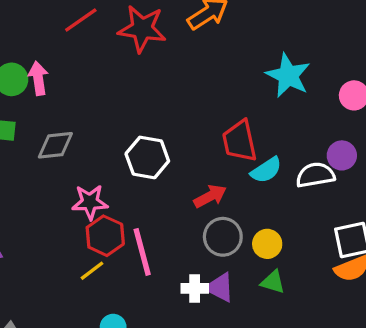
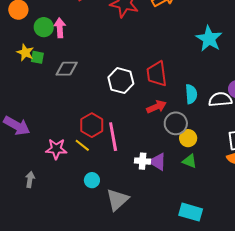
red trapezoid: (240, 141) -> (157, 74), moved
cyan semicircle: (266, 170) -> (191, 94), turned -66
pink star: (90, 202) -> (56, 149), moved
gray circle: (223, 237) -> (176, 123), moved
yellow line: (92, 271) -> (82, 145), turned 70

